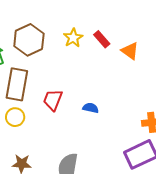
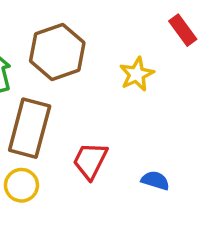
yellow star: (73, 38) -> (137, 74), moved
red rectangle: (102, 39) -> (183, 30), moved

